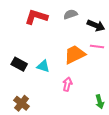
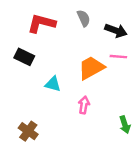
gray semicircle: (70, 14) -> (84, 18), turned 88
black rectangle: (19, 64) -> (24, 57), moved

